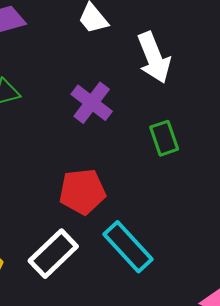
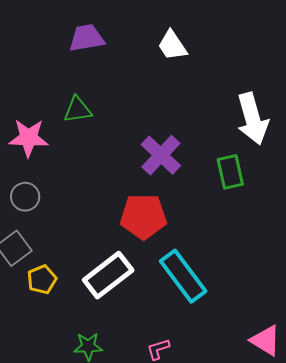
white arrow: (154, 58) -> (252, 119), moved
purple cross: (92, 103) -> (161, 155), moved

